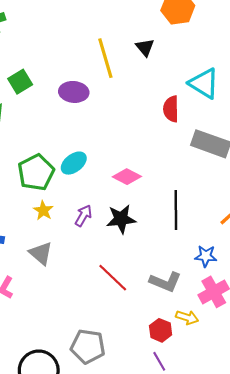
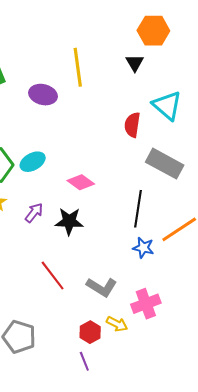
black triangle: (145, 47) -> (135, 63), moved
black line: (176, 210) -> (138, 209), moved
blue star: (206, 256) -> (143, 248), moved

